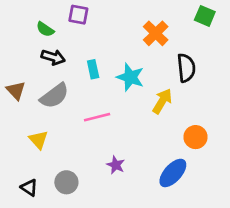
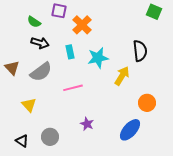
orange cross: (156, 33) -> (82, 25), moved
cyan star: (130, 77) -> (98, 58), turned -30

